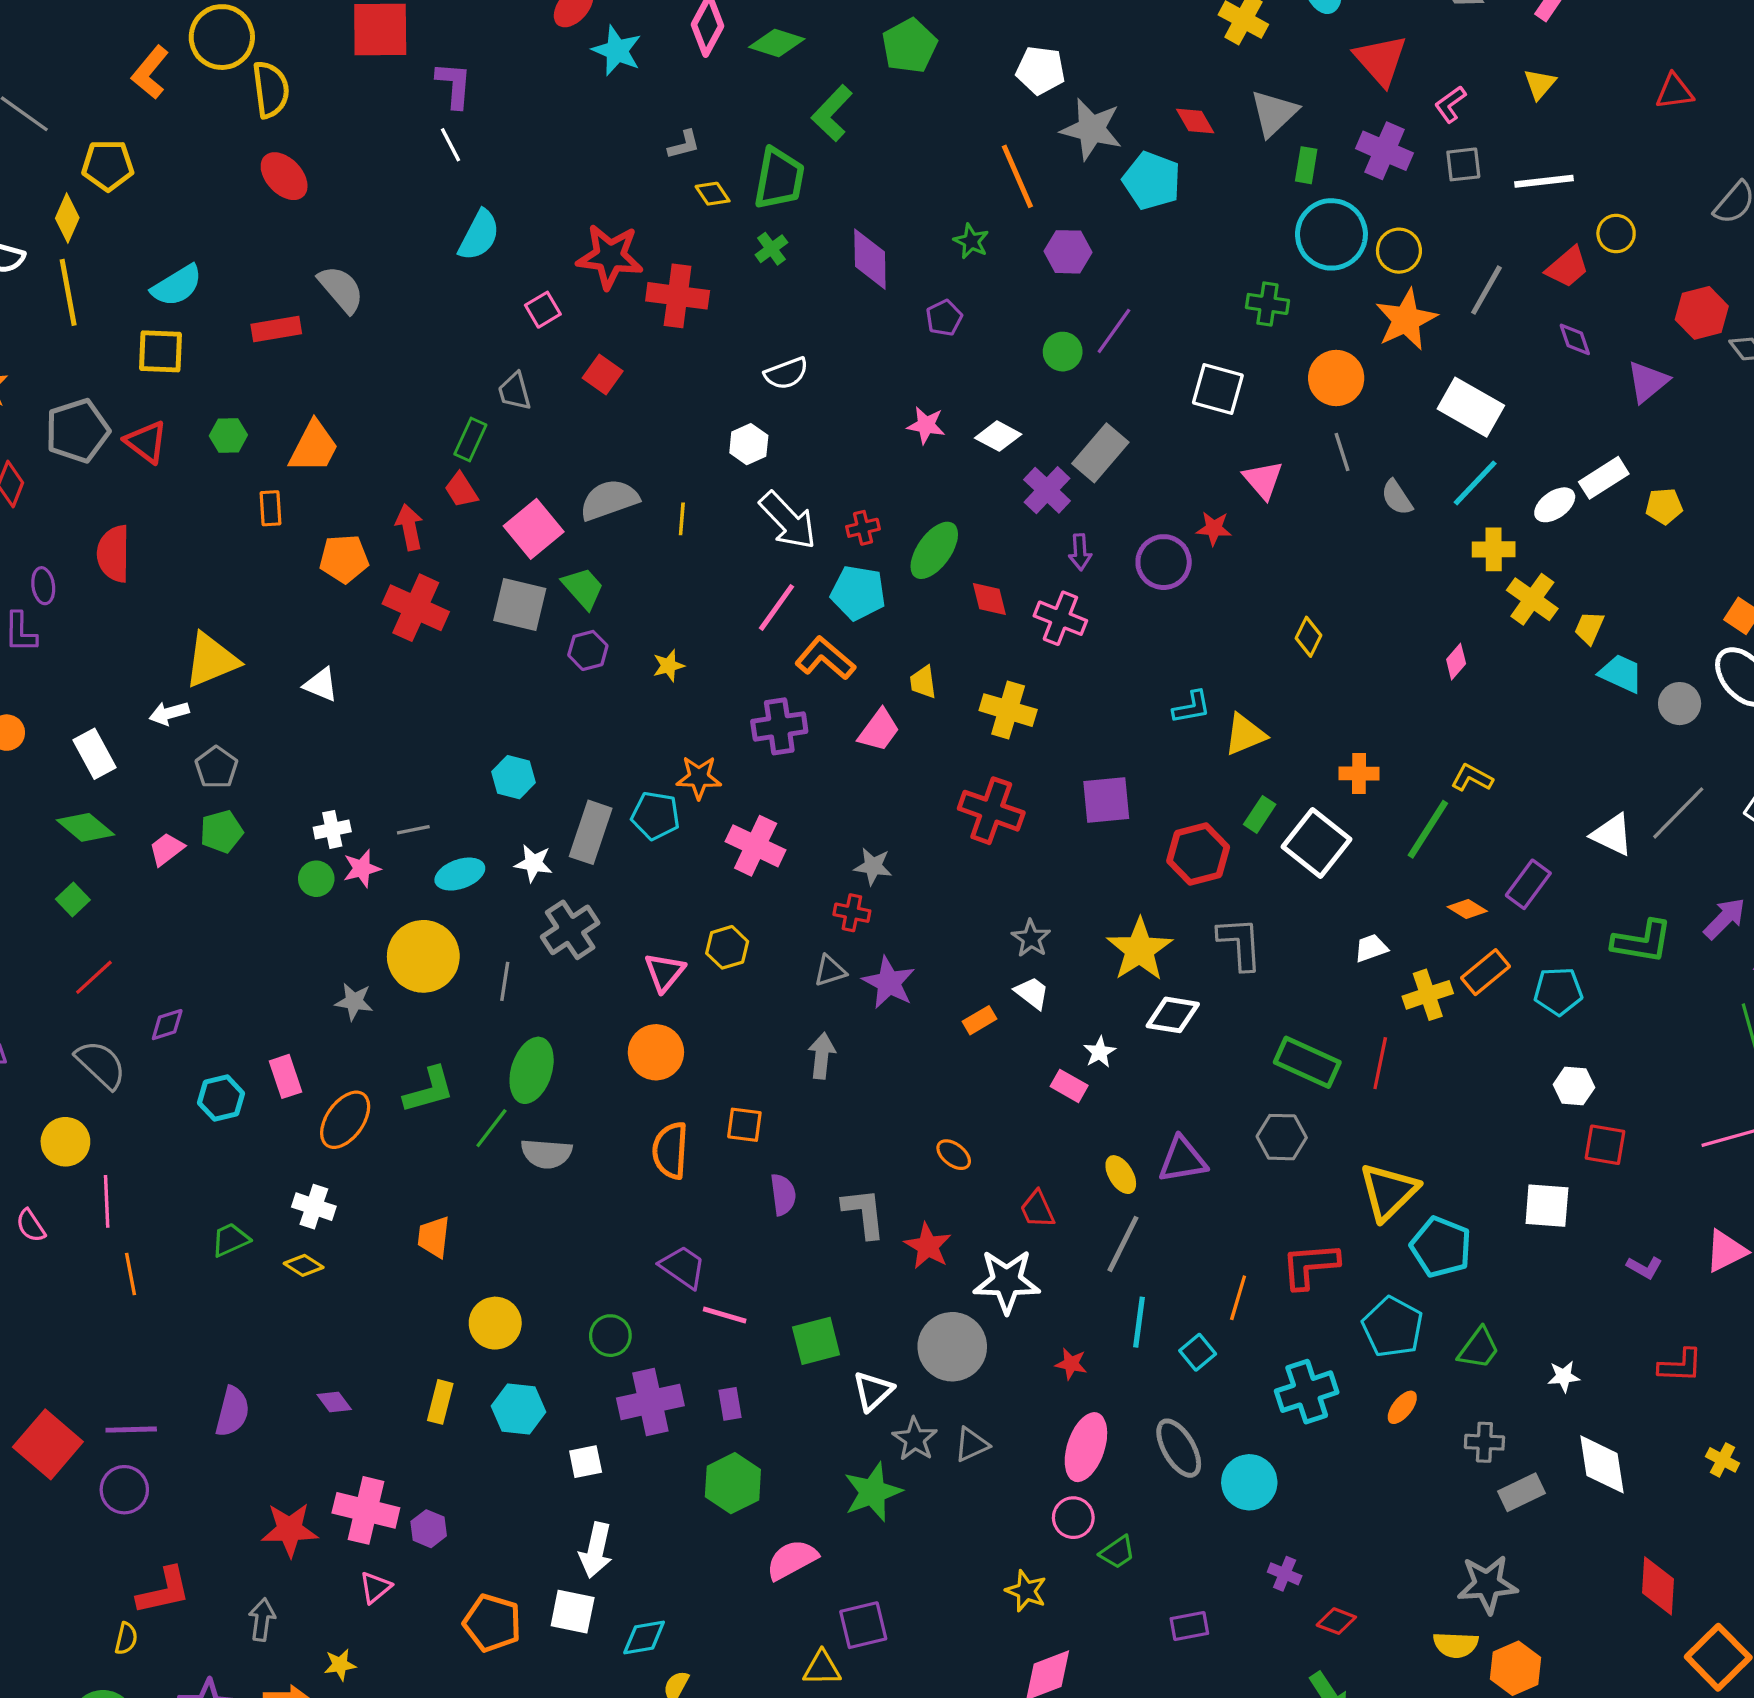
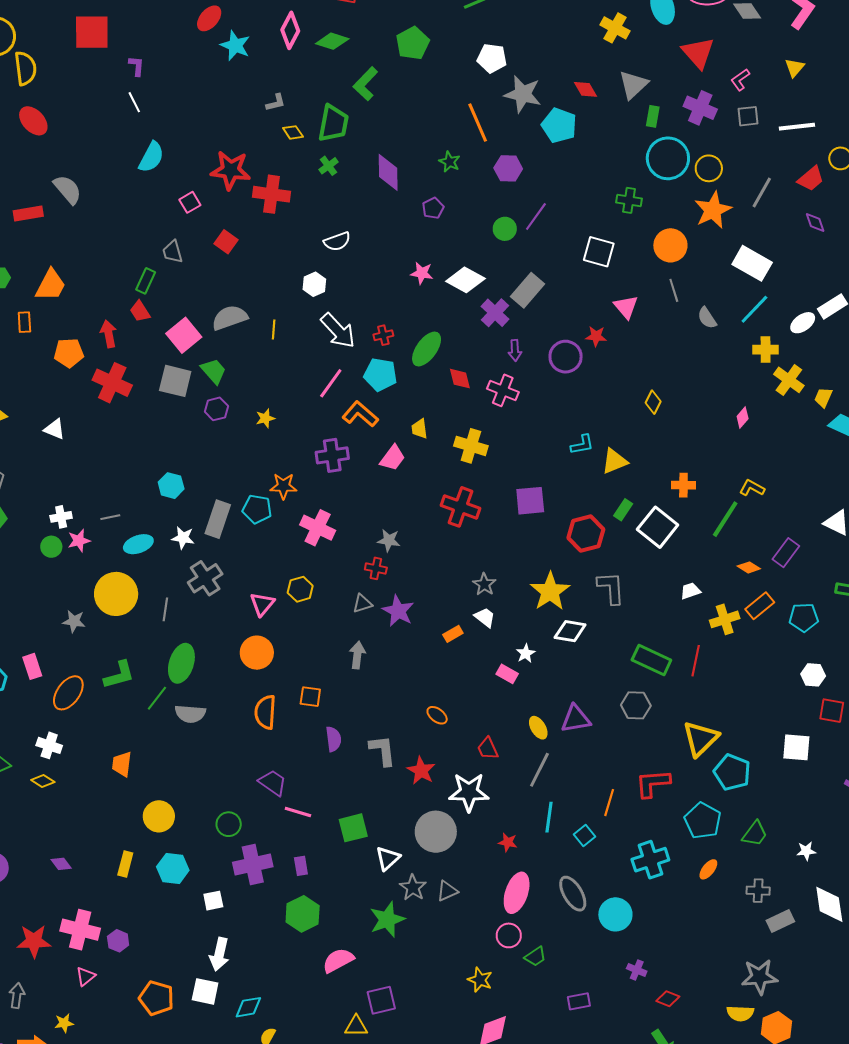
purple L-shape: (454, 85) -> (137, 66), size x0.7
white diamond: (998, 436) -> (465, 280), size x1.4

